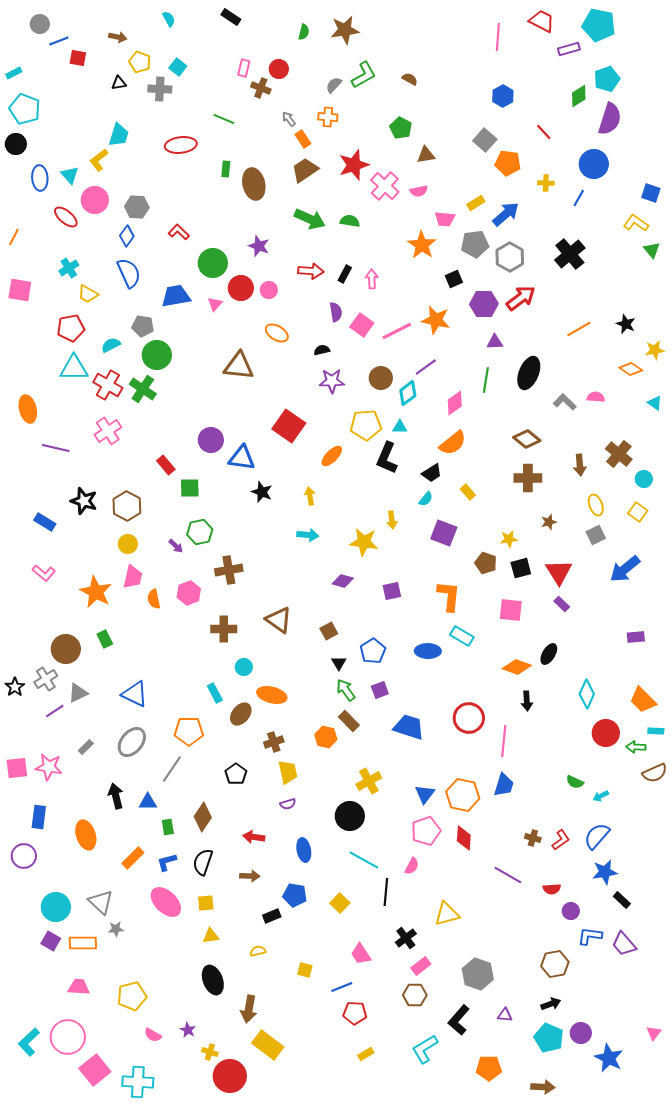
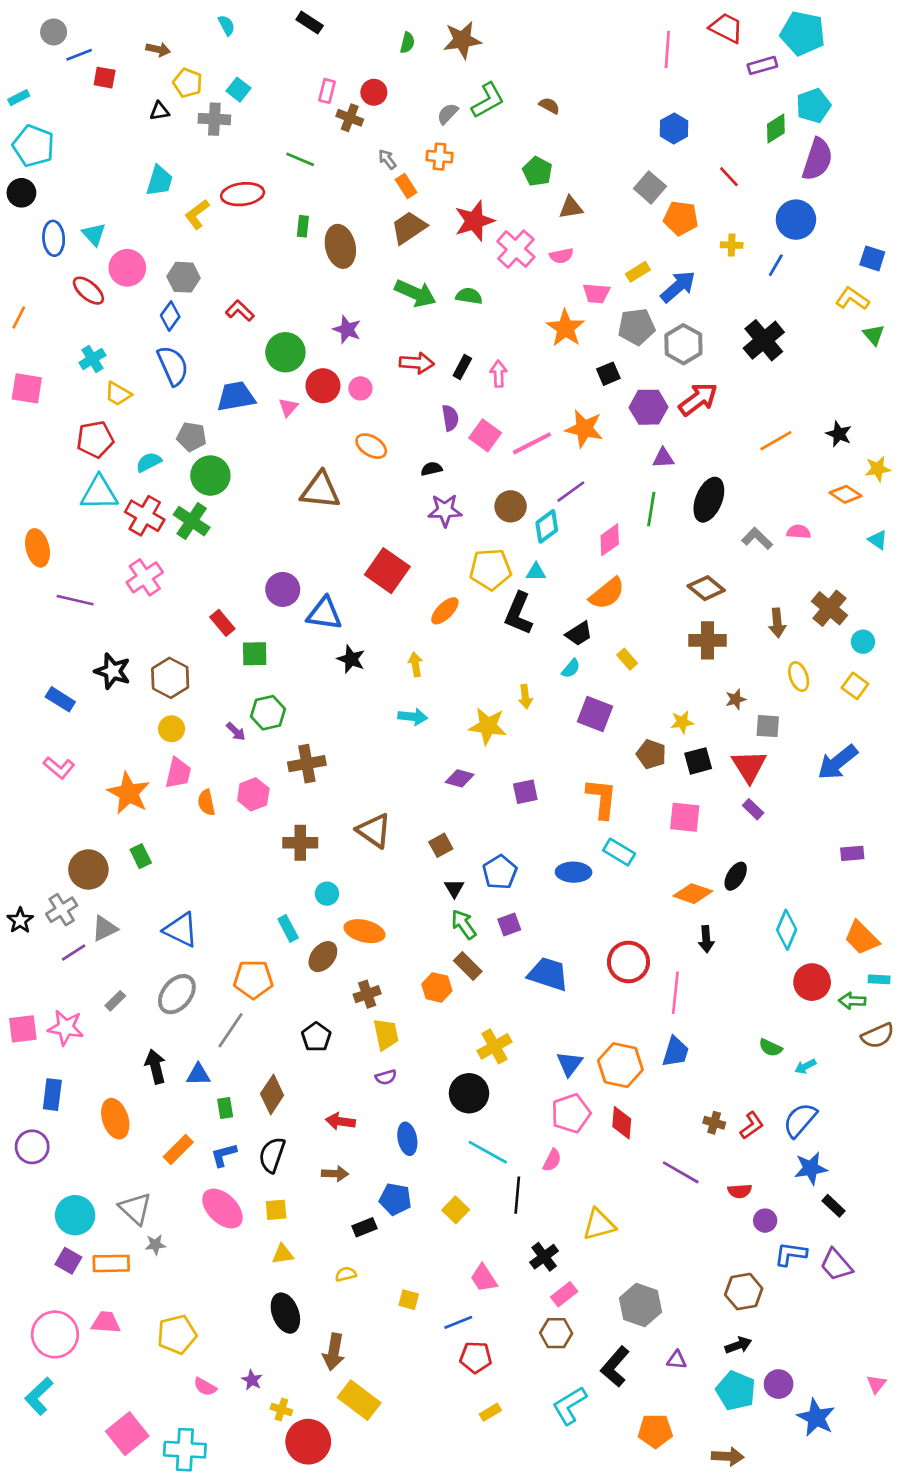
yellow L-shape: (99, 160) -> (197, 214), moved
gray square: (596, 535) -> (768, 726), moved, turned 30
pink circle: (68, 1037) -> (55, 1334), moved

